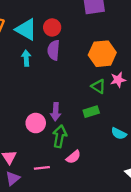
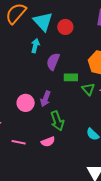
purple semicircle: (54, 50) -> (53, 62), moved
green rectangle: (91, 112) -> (71, 77), moved
green arrow: (60, 136) -> (57, 121), moved, turned 132

